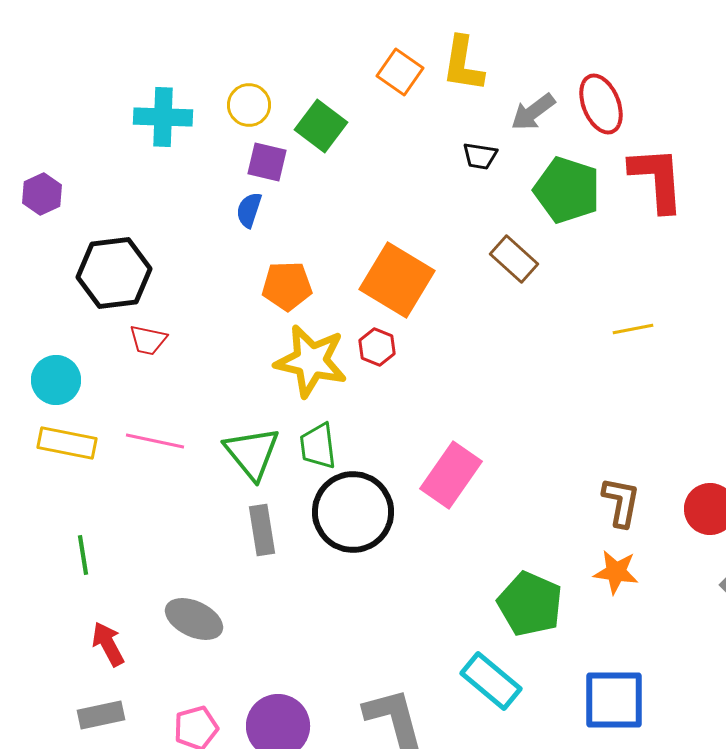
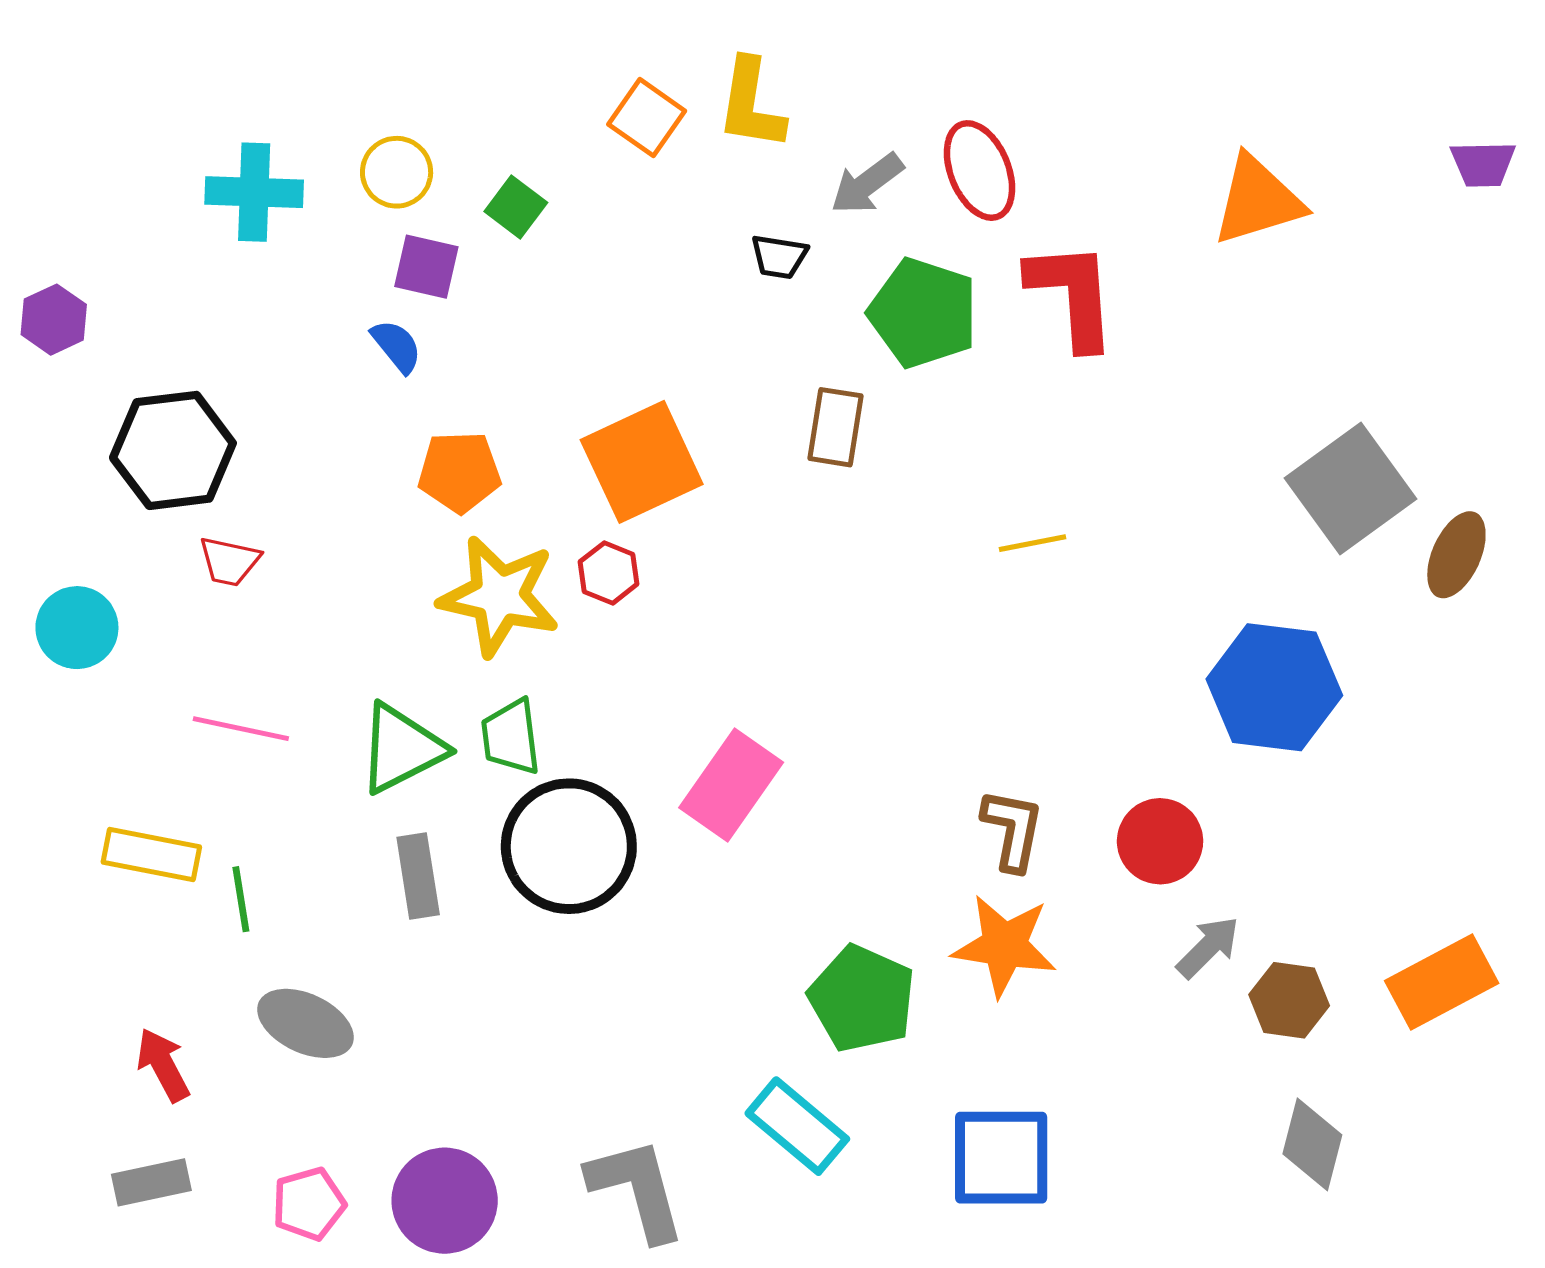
green square: (321, 126) -> (516, 207), size x0.7
blue semicircle: (249, 210) -> (397, 346), turned 123
brown rectangle: (514, 259) -> (835, 427), turned 57
orange square: (397, 280) -> (642, 462), turned 34
yellow rectangle: (67, 443) -> (151, 854), moved
green triangle: (252, 453) -> (402, 749), turned 42
green line: (83, 555) -> (241, 899), moved
orange star: (616, 572) -> (1004, 946), size x1.4

